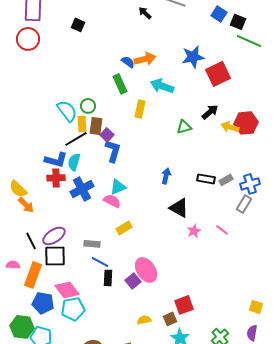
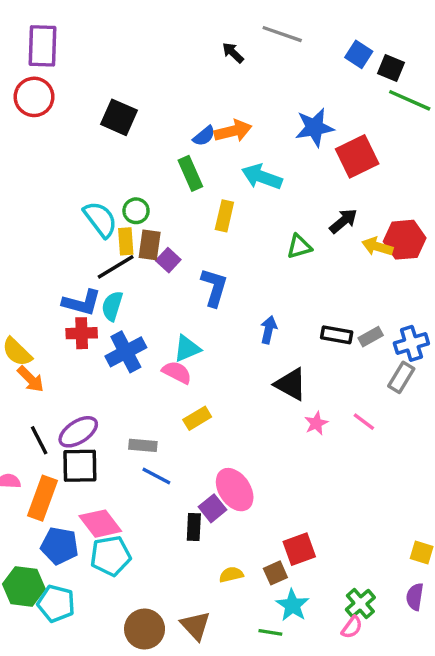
black square: (78, 25) -> (119, 117), moved, size x1.5
blue semicircle: (128, 62) -> (204, 136), turned 104
blue L-shape: (113, 151) -> (214, 287), moved
black rectangle: (108, 278) -> (194, 527), moved

